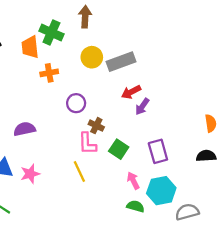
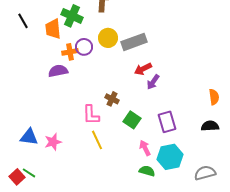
purple circle: (76, 103) -> (84, 47), moved
purple semicircle: (25, 129) -> (58, 71), moved
pink L-shape: (87, 144) -> (91, 115), moved
gray semicircle: (187, 212) -> (205, 173), moved

